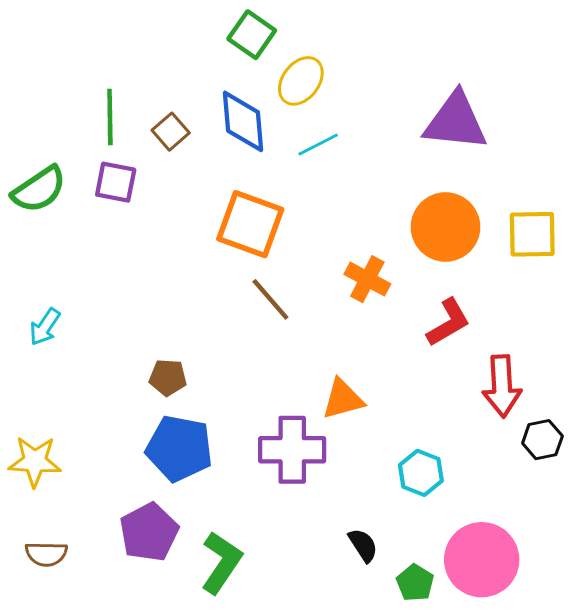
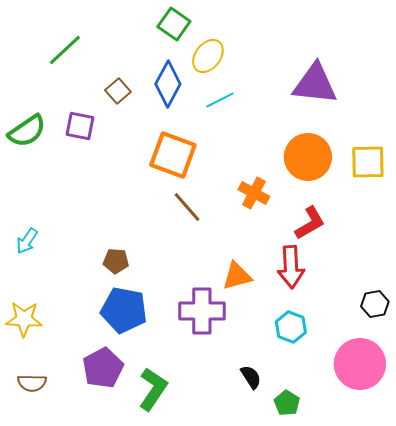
green line: (110, 117) -> (65, 50), moved, turned 48
blue diamond: (243, 121) -> (168, 84), turned 33
cyan arrow: (45, 327) -> (27, 241), moved
red arrow: (502, 386) -> (291, 267), moved
pink circle: (482, 560) -> (360, 364), moved

